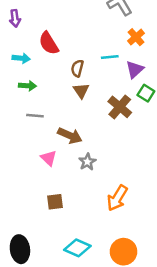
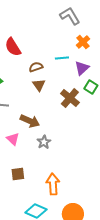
brown semicircle: (77, 68) -> (36, 67), turned 56
orange arrow: (117, 198) -> (53, 184), moved, turned 145

